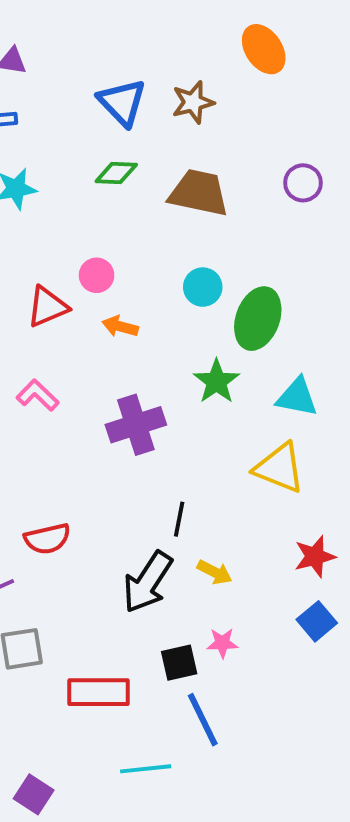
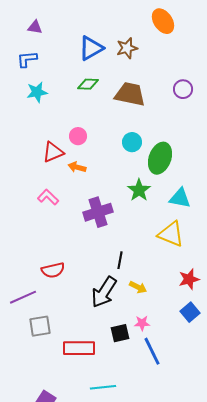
blue triangle: (122, 102) -> (91, 48), turned 44
orange arrow: (120, 326) -> (77, 167), moved
blue line: (203, 720) -> (152, 351), moved

